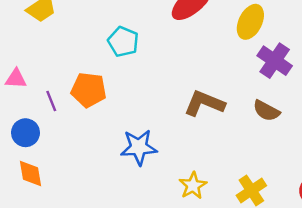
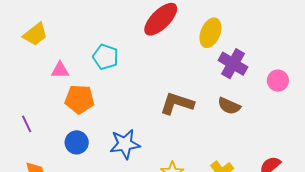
pink triangle: (16, 79) -> (60, 70), moved
purple line: (51, 101) -> (27, 124), moved
blue circle: (26, 133) -> (77, 142), moved

